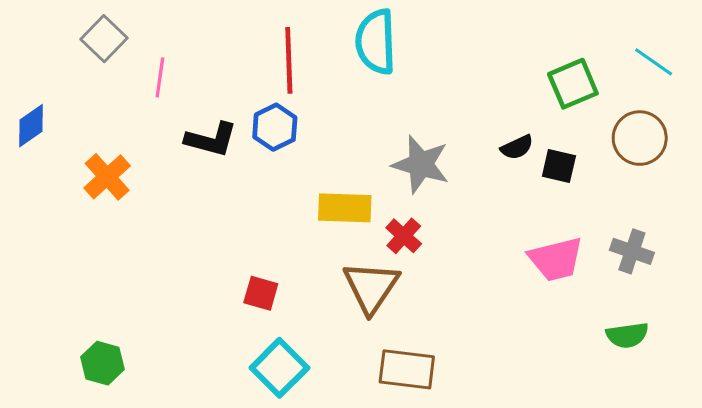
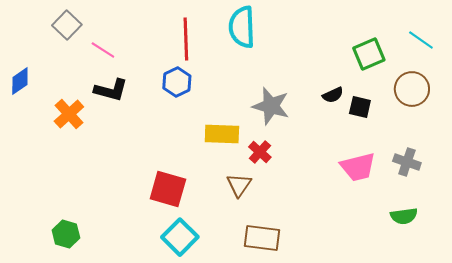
pink line: (160, 77) -> (103, 50), turned -65
black L-shape: (211, 140) -> (111, 90), moved
brown triangle: (371, 287) -> (239, 185), size x0.7
red square: (261, 293) -> (168, 189), size x1.6

